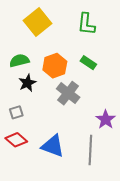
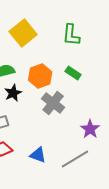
blue triangle: (53, 146) -> (38, 155), size x0.7
gray line: (90, 150) -> (75, 159), turned 56

